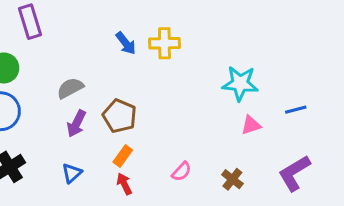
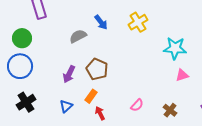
yellow cross: (164, 43) -> (138, 22), moved, turned -30
gray semicircle: (70, 88) -> (78, 36), moved
orange rectangle: (123, 156) -> (91, 96), moved

